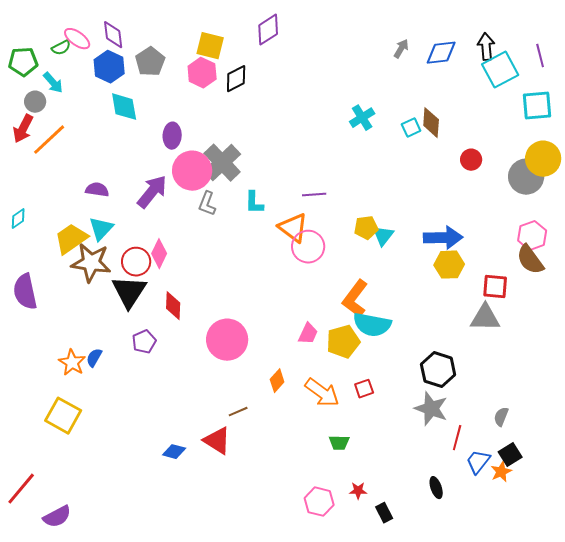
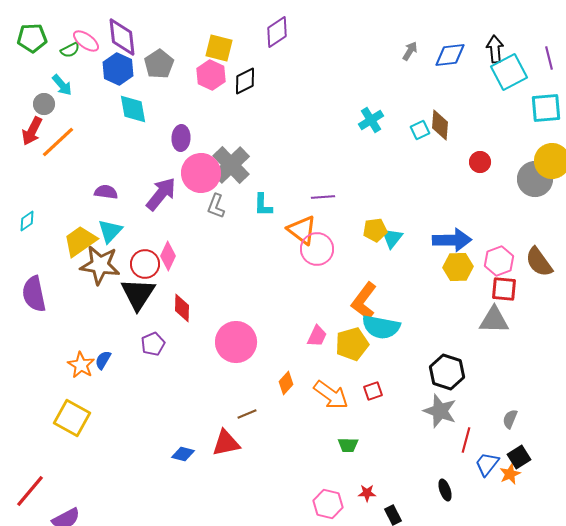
purple diamond: (113, 35) -> (122, 37), size x1.4
green pentagon: (23, 62) -> (32, 38), moved
pink hexagon: (532, 236) -> (499, 261), moved
red triangle: (217, 441) -> (226, 443), turned -44

